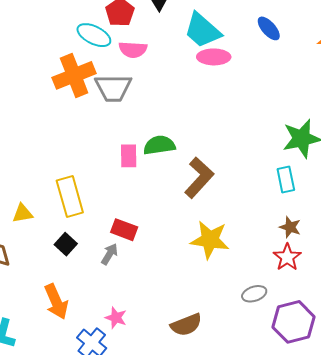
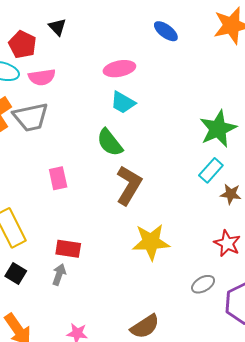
cyan trapezoid: (202, 30) -> (123, 102), moved, size x0.7
green semicircle: (159, 145) -> (110, 143), moved, turned -108
cyan rectangle: (286, 179) -> (211, 170), turned 65
brown star: (290, 227) -> (231, 194), moved

